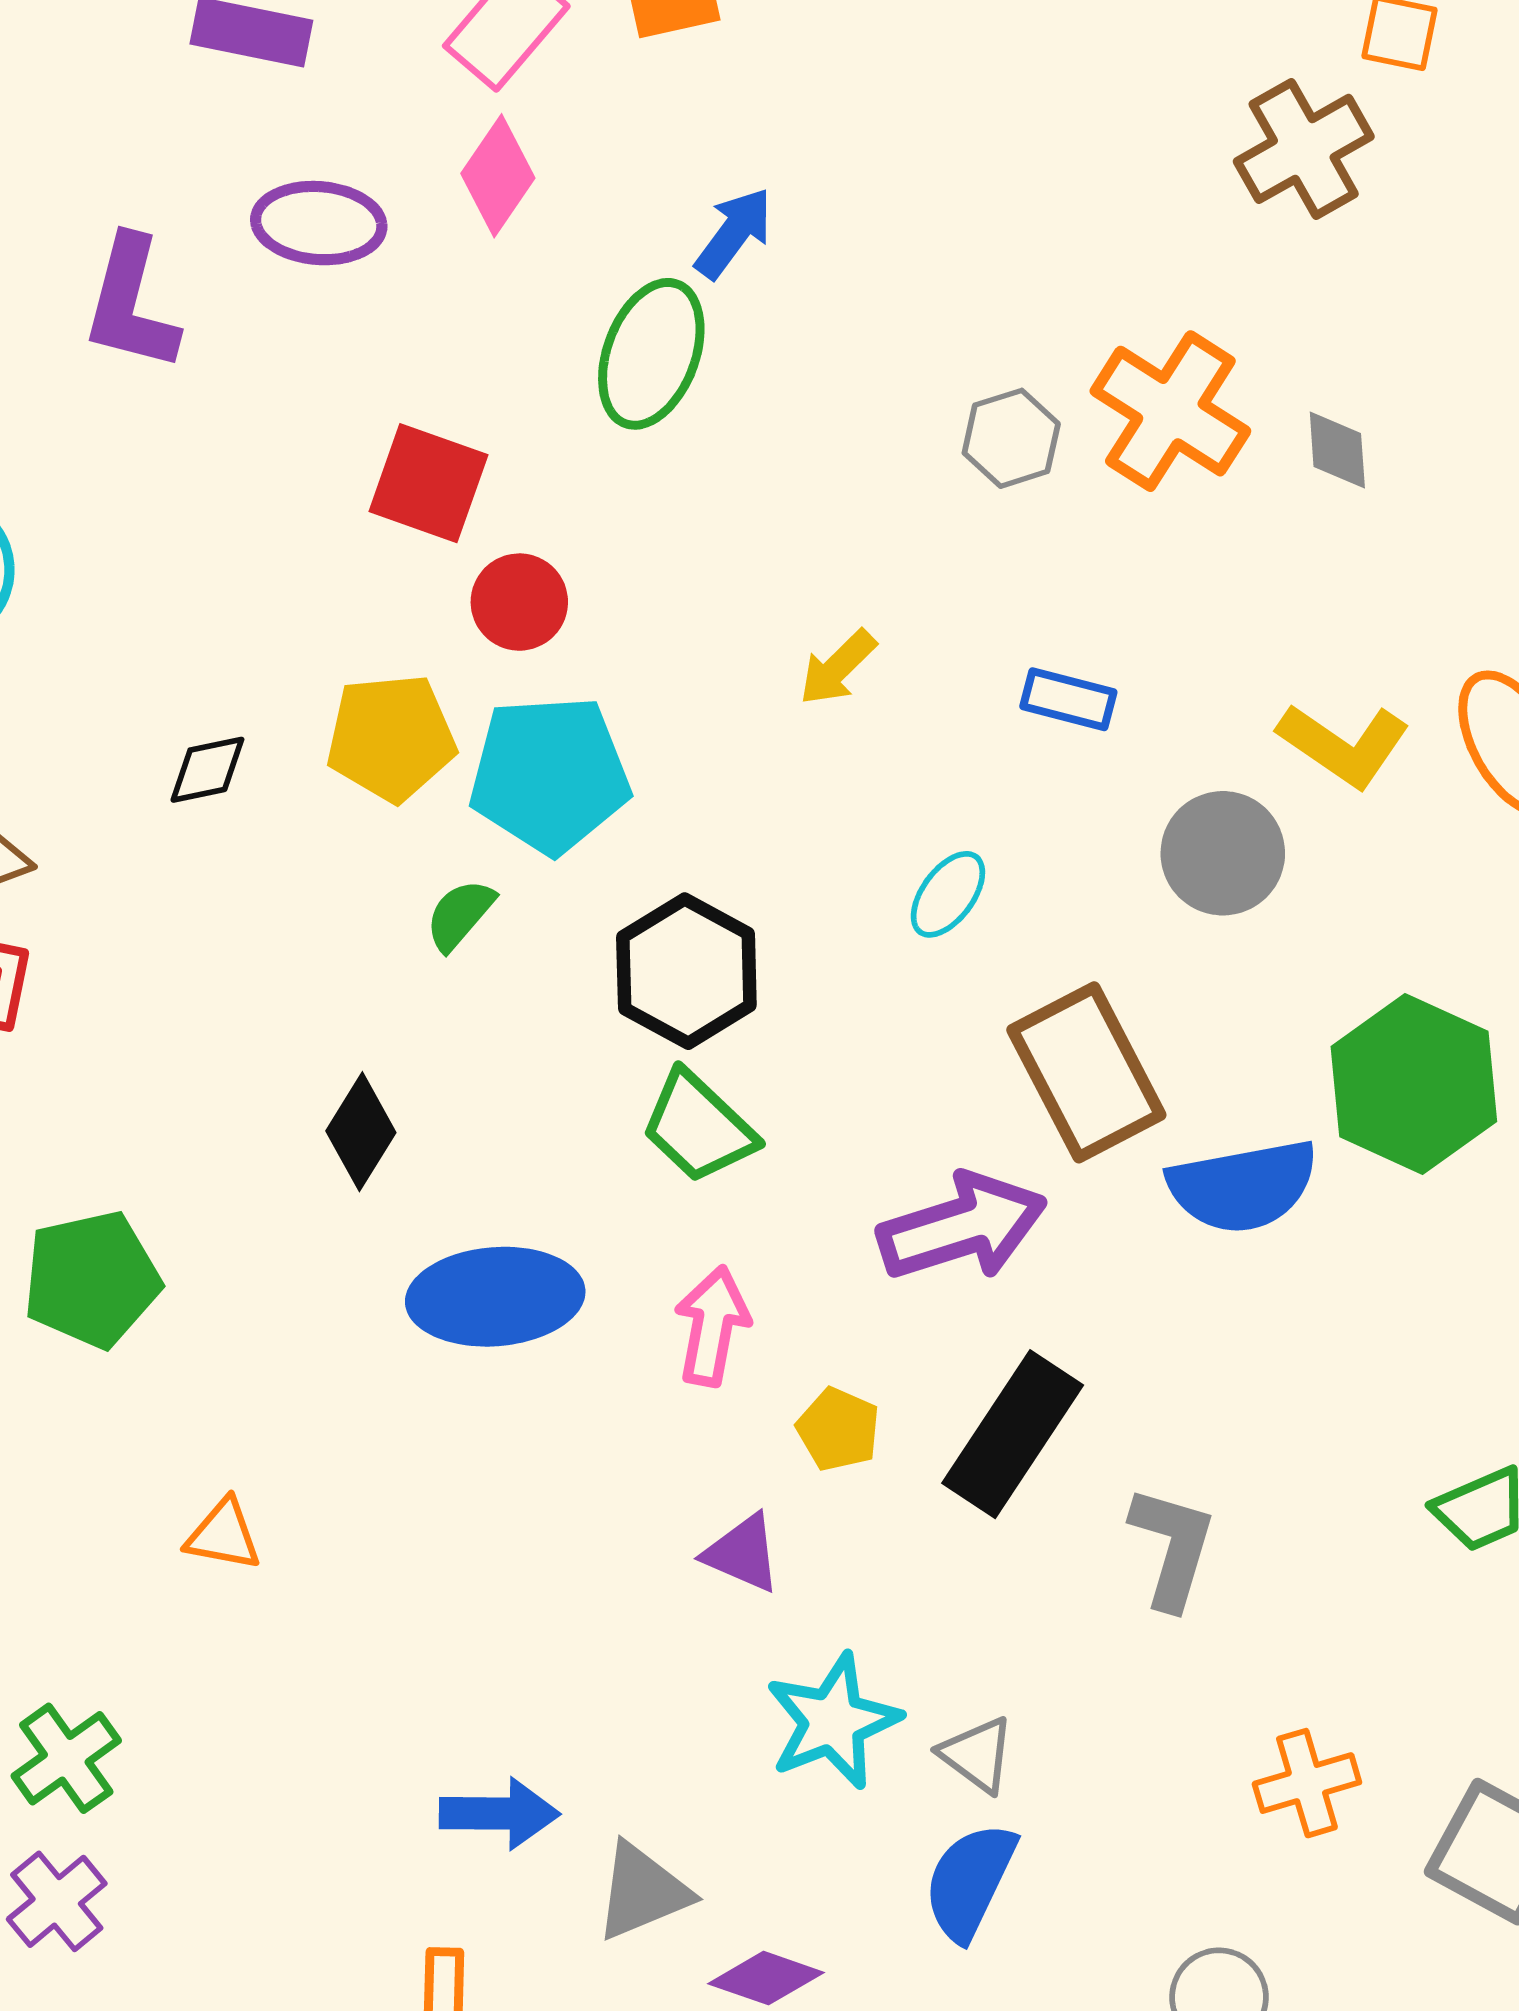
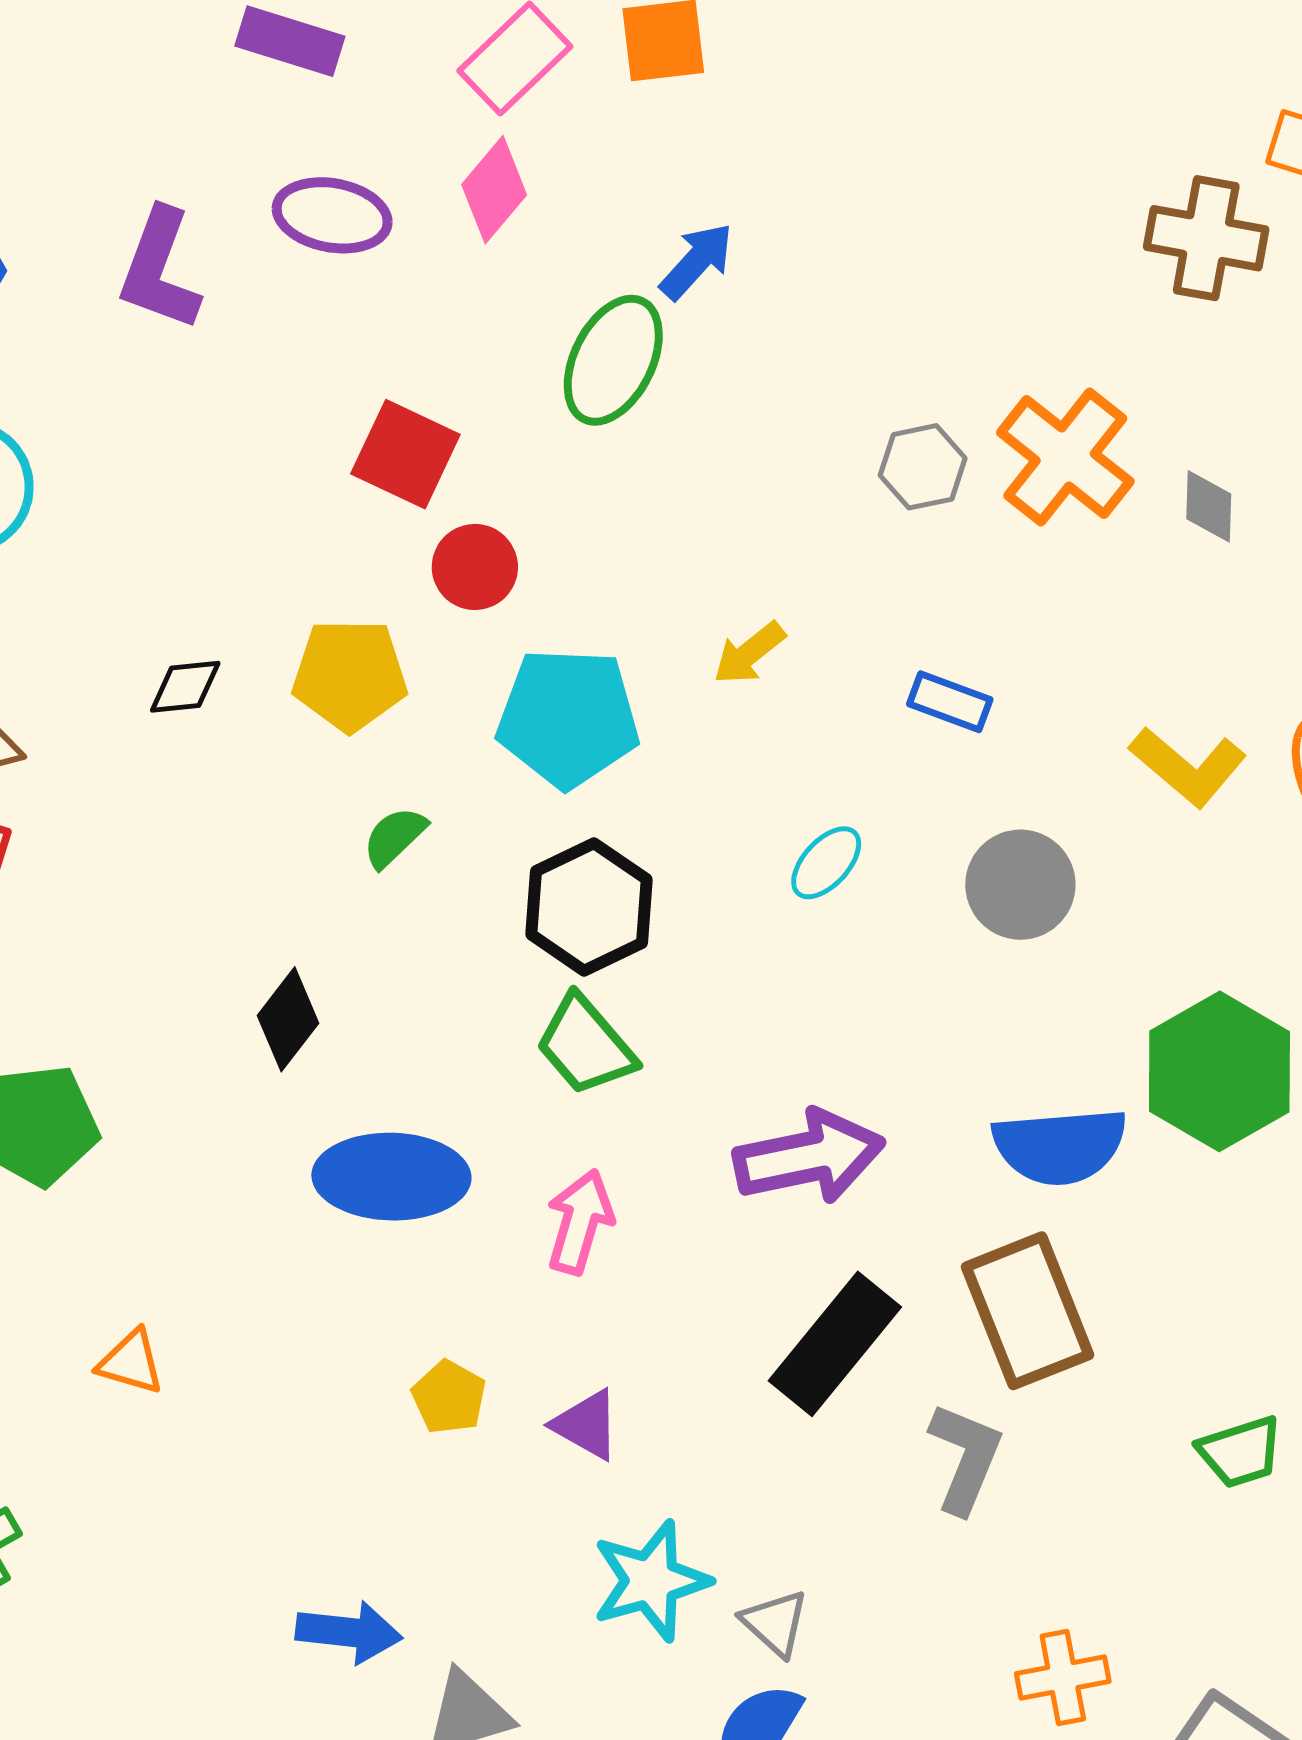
brown cross: (1304, 149) -> (1206, 238), turned 34
cyan pentagon: (550, 775) -> (568, 718), moved
gray circle: (1223, 853) -> (1020, 885), moved
brown rectangle: (1086, 1072) -> (1027, 1311), moved
yellow pentagon: (838, 1429) -> (449, 1397), moved

